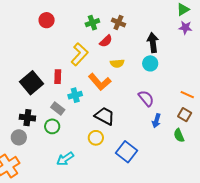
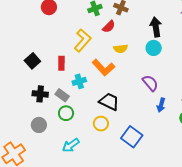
black square: (32, 83) -> (32, 61), moved, size x0.7
black cross: (27, 118) -> (40, 94), moved
green circle: (52, 126) -> (66, 113), moved
gray circle: (19, 137) -> (39, 125), moved

